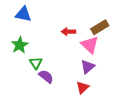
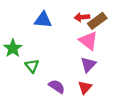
blue triangle: (23, 14) -> (43, 20), moved
red arrow: (68, 32) -> (82, 17), moved
purple semicircle: (46, 76) -> (57, 86), moved

